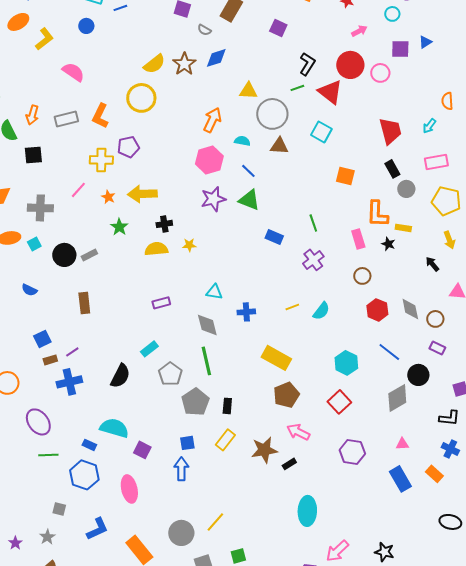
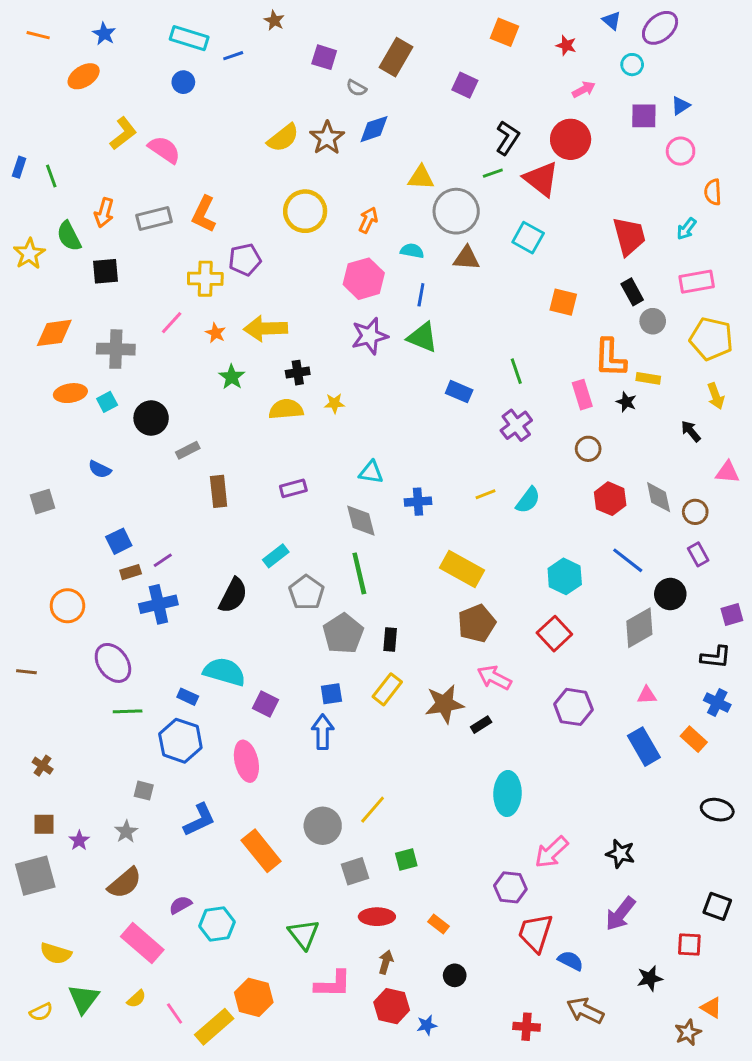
yellow L-shape: (44, 39) -> (123, 133), moved
pink circle: (380, 73) -> (681, 151), moved
yellow circle: (141, 98) -> (305, 211), moved
orange arrow: (212, 120) -> (368, 220), size x0.7
blue line: (248, 171) -> (421, 295), turned 56
gray rectangle: (89, 255) -> (188, 450), moved
brown rectangle: (84, 303) -> (219, 491), moved
purple rectangle: (437, 348) -> (698, 554), turned 35

